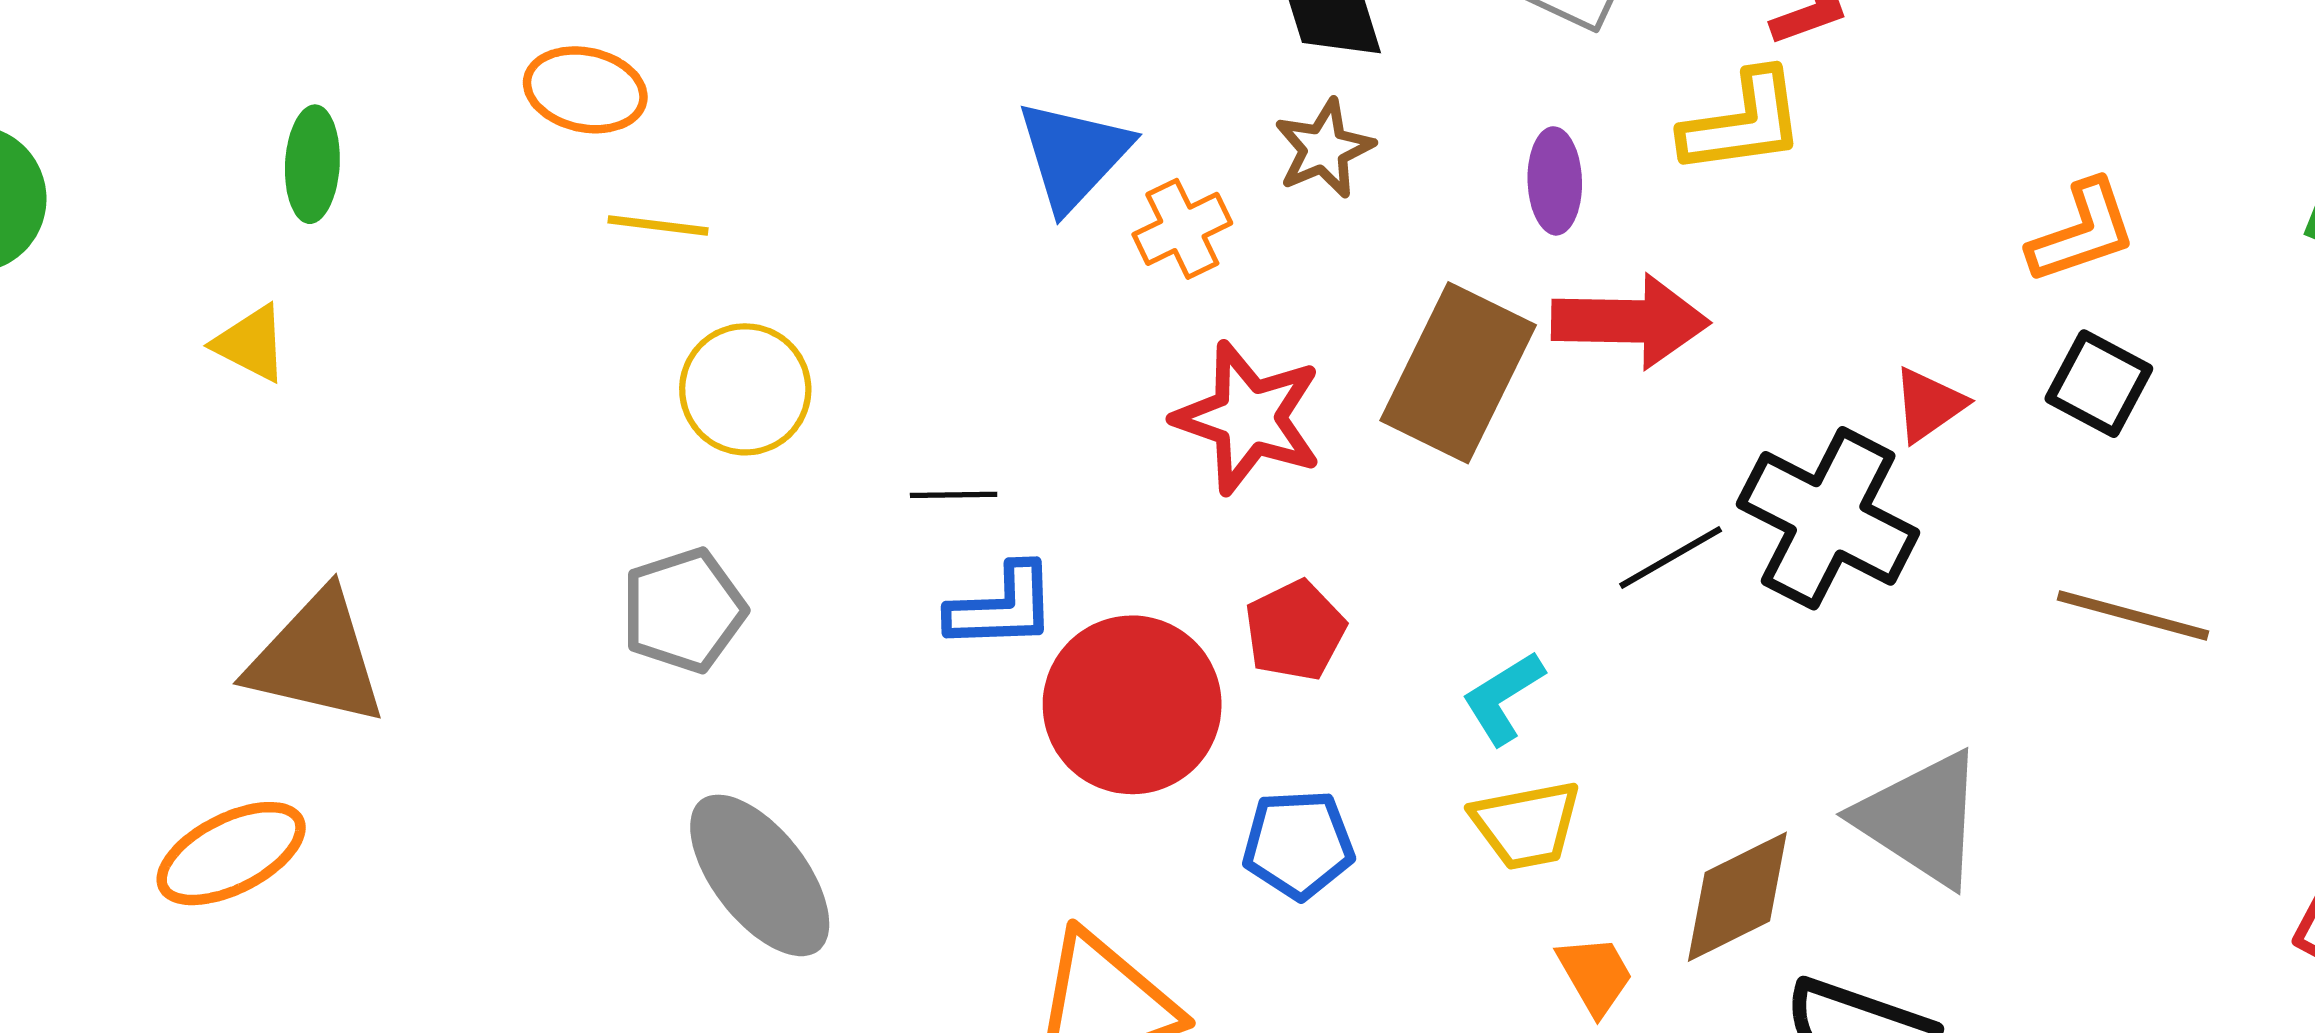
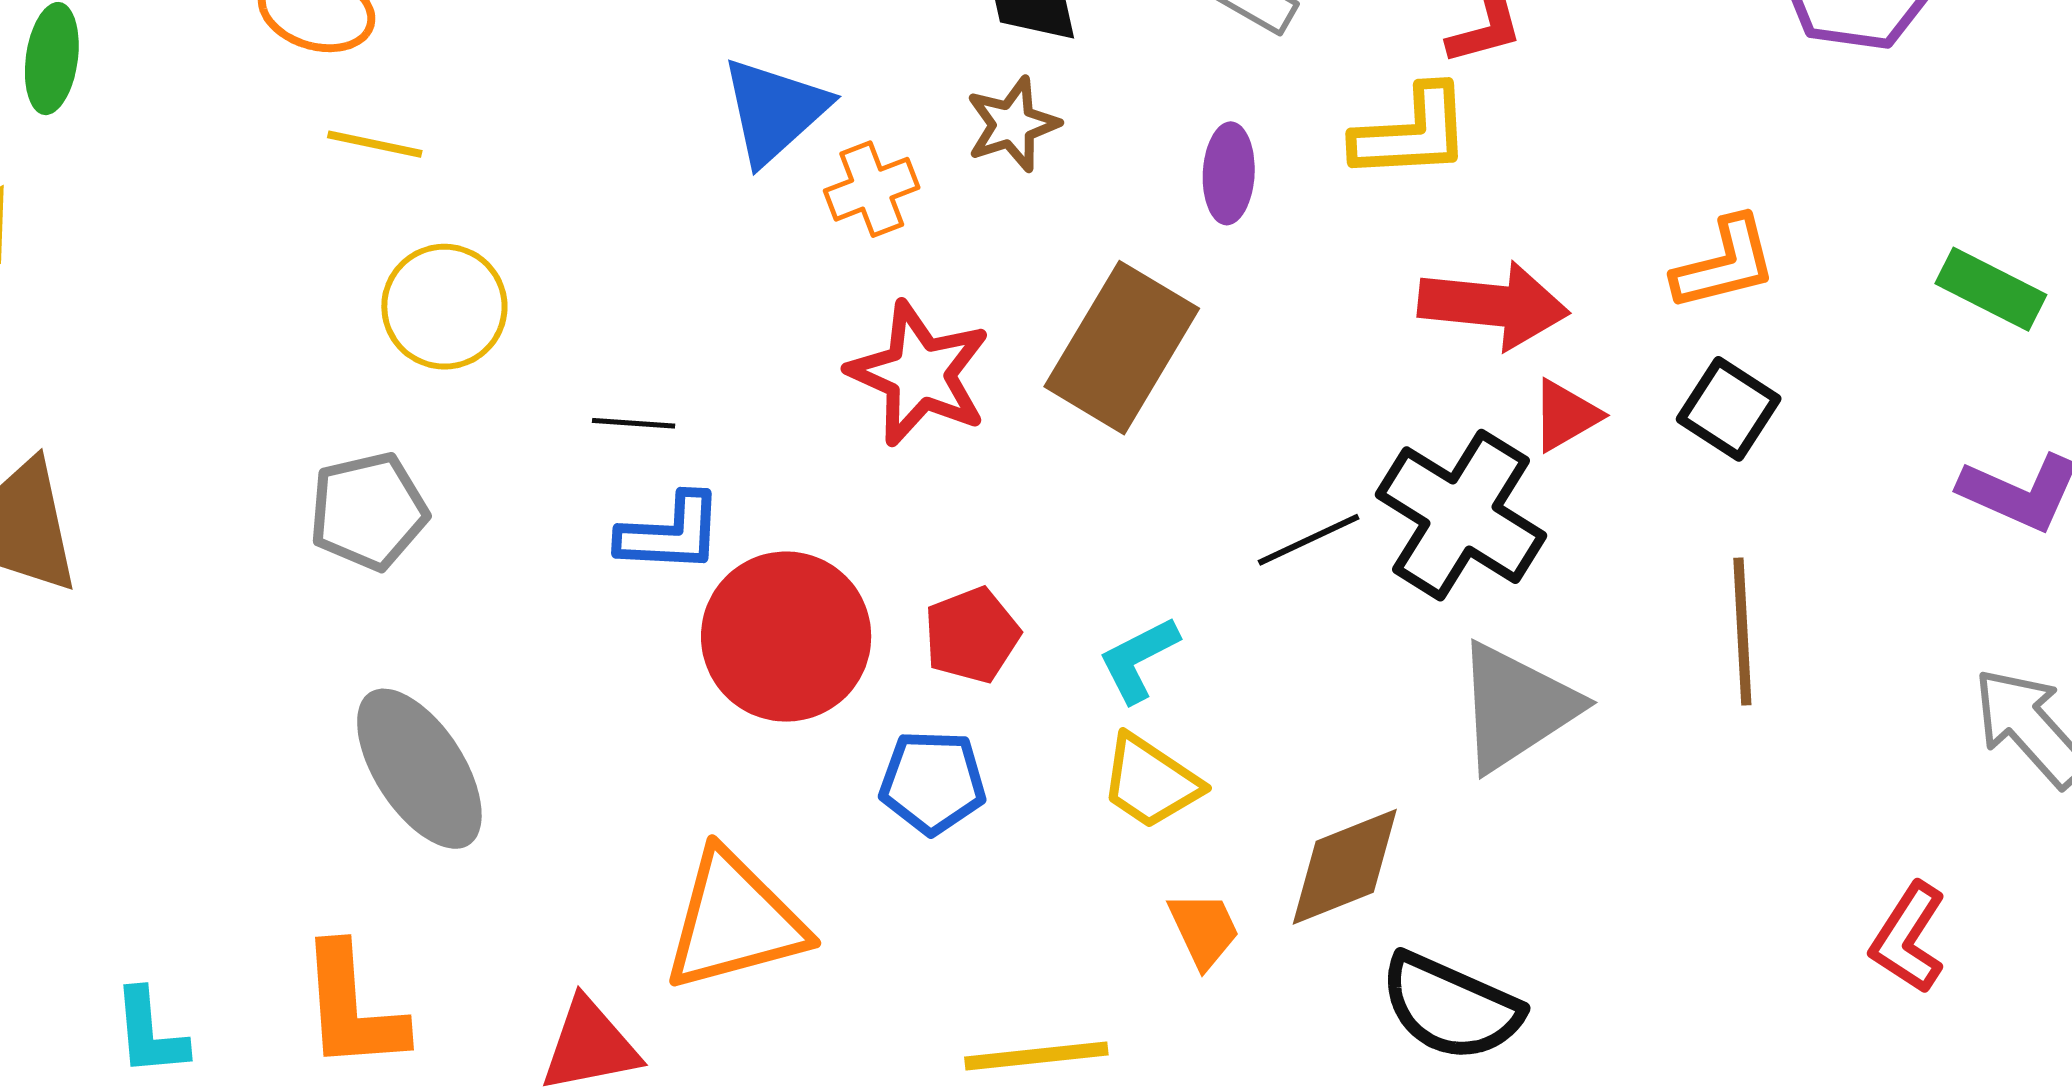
red arrow: (1630, 321) -> (1493, 305), moved
brown line: (2133, 615) -> (1742, 632), turned 67
red pentagon: (1295, 631) -> (972, 635), moved
gray triangle: (1921, 819) -> (1516, 707), moved, turned 49
yellow trapezoid: (1526, 825) -> (1150, 782), turned 40

